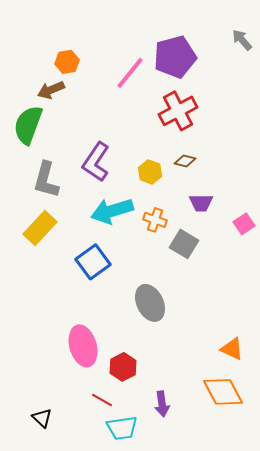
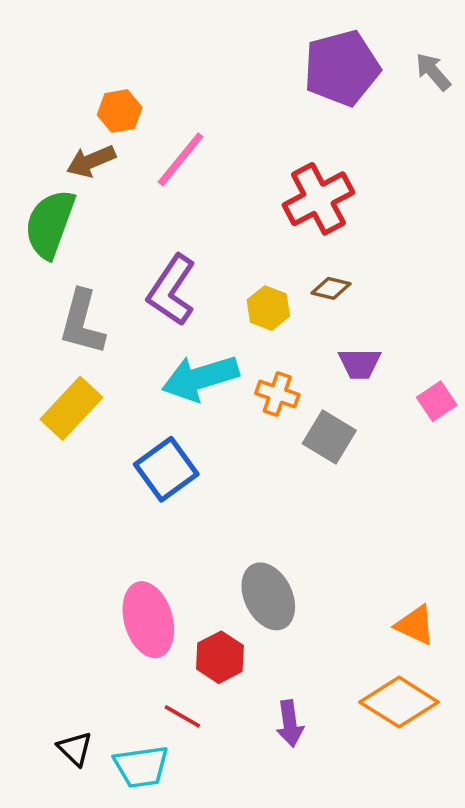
purple pentagon: (175, 57) -> (342, 68), moved
pink line: (130, 73) -> (181, 159), moved
gray ellipse: (150, 303) -> (268, 596), moved
orange diamond: (223, 392) -> (399, 702), turned -30
cyan trapezoid: (122, 428) -> (141, 767), moved

